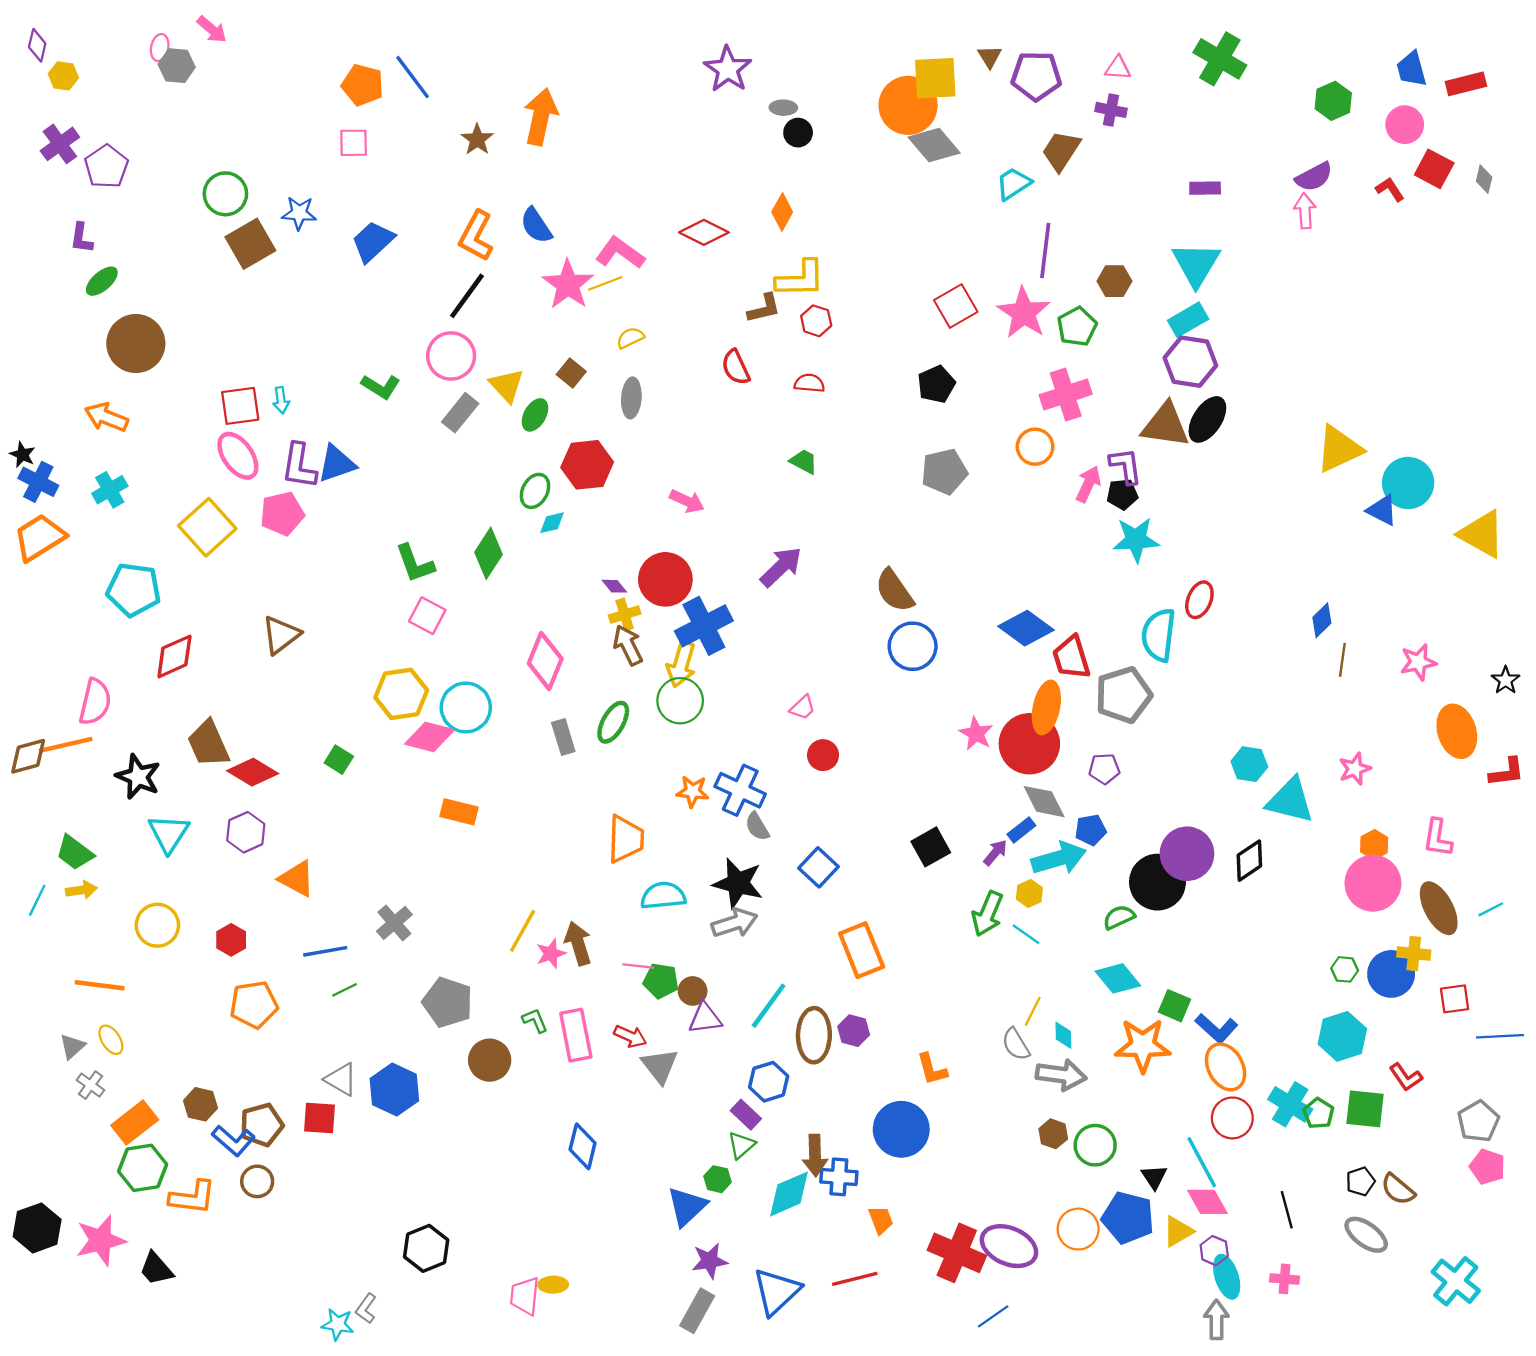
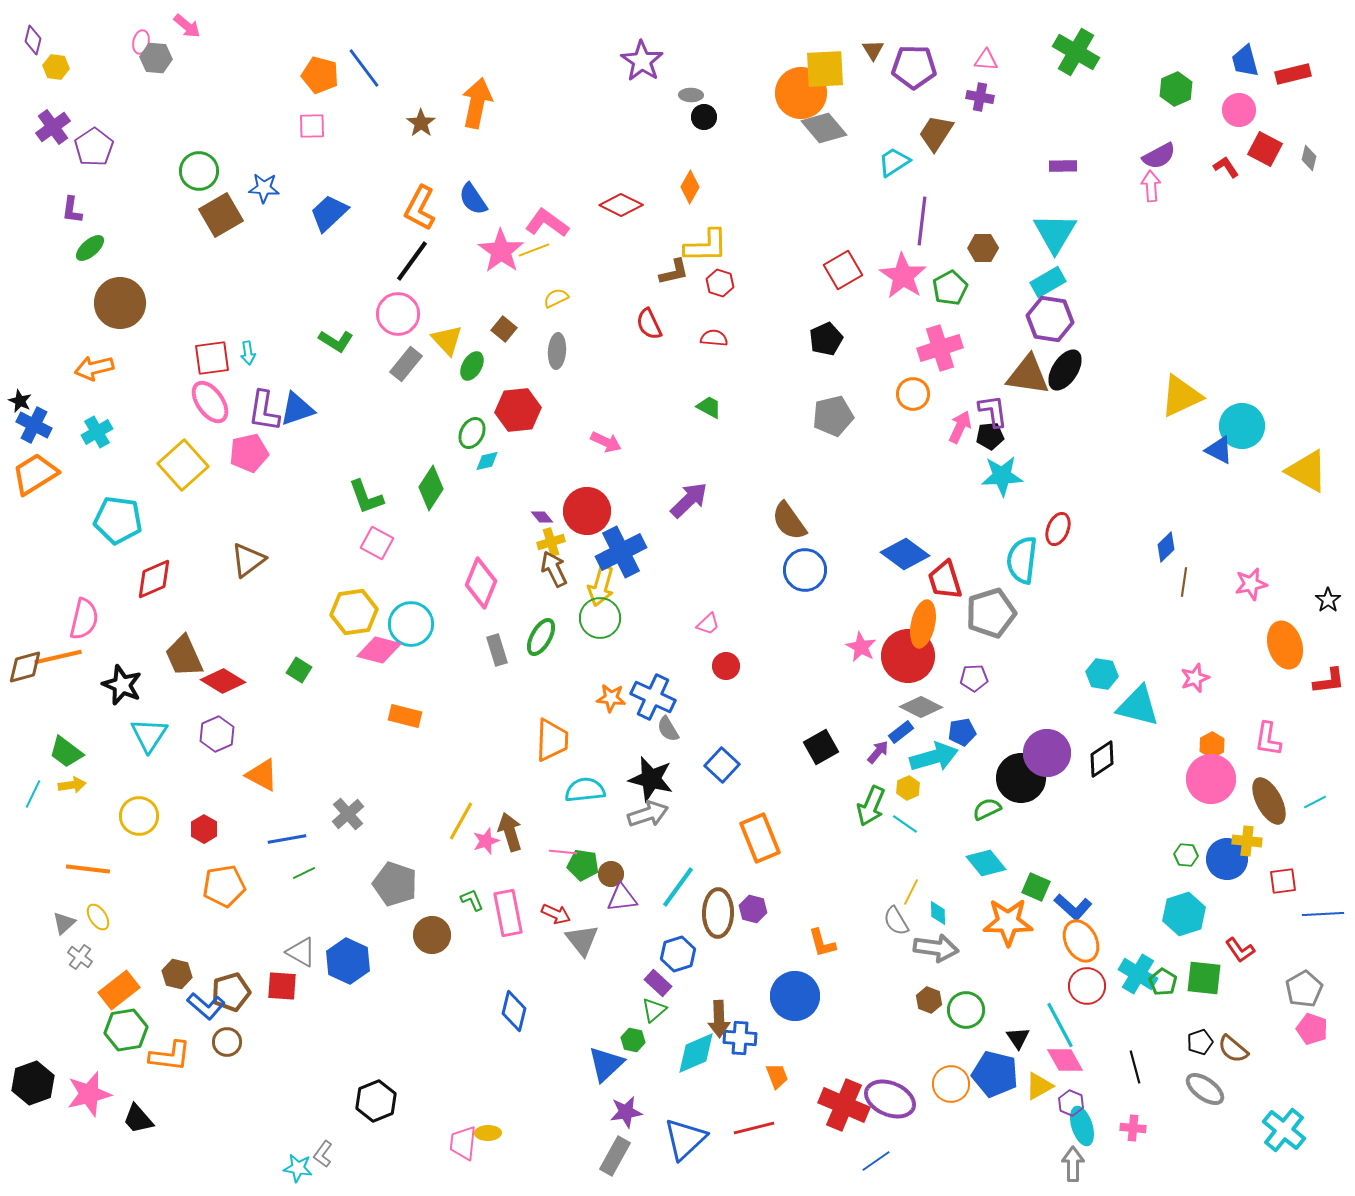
orange arrow: (106, 417) -> (94, 368), turned -36
gray diamond: (1044, 802) -> (921, 707), turned -36

